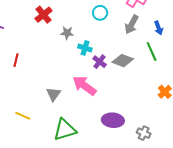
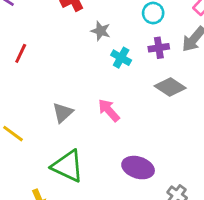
purple cross: (100, 62) -> (159, 48), moved, turned 32
pink arrow: (84, 86) -> (109, 110), size x0.7
green triangle: (65, 130) -> (68, 166), turned 30

